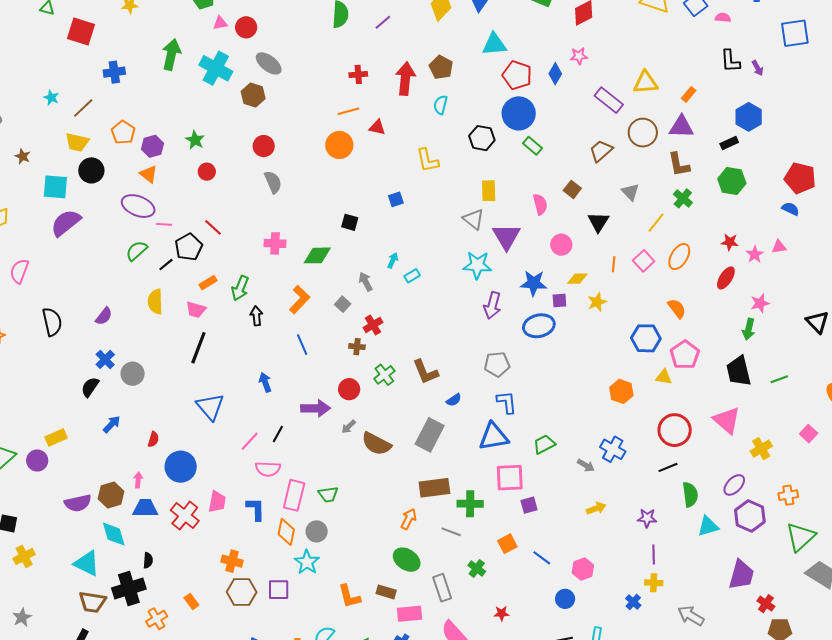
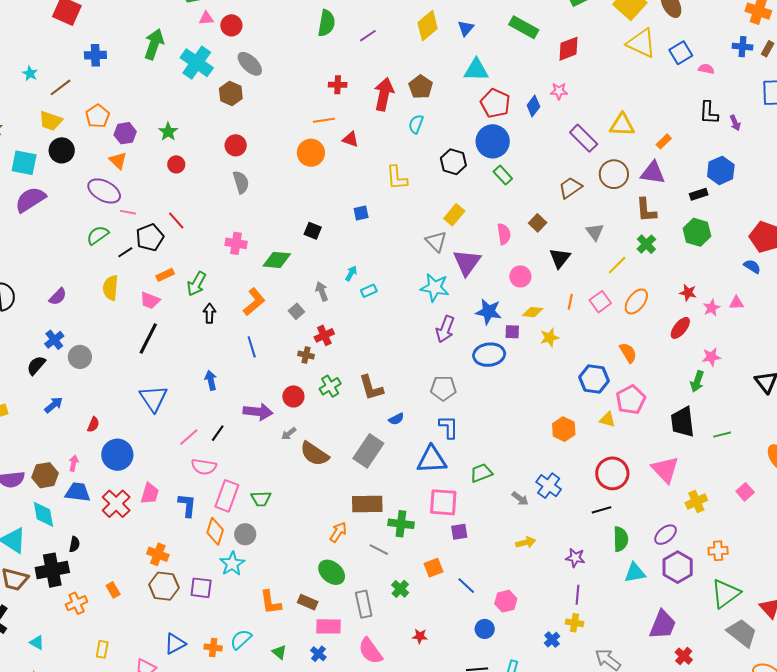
yellow rectangle: (489, 191) -> (454, 215), turned 35

